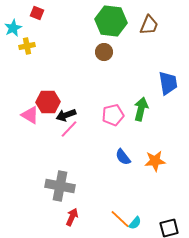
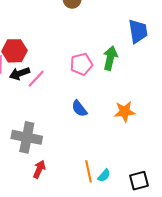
black arrow: (66, 115) -> (20, 74), moved
blue semicircle: (123, 157) -> (79, 109), moved
orange line: (120, 219) -> (89, 171), turned 35

